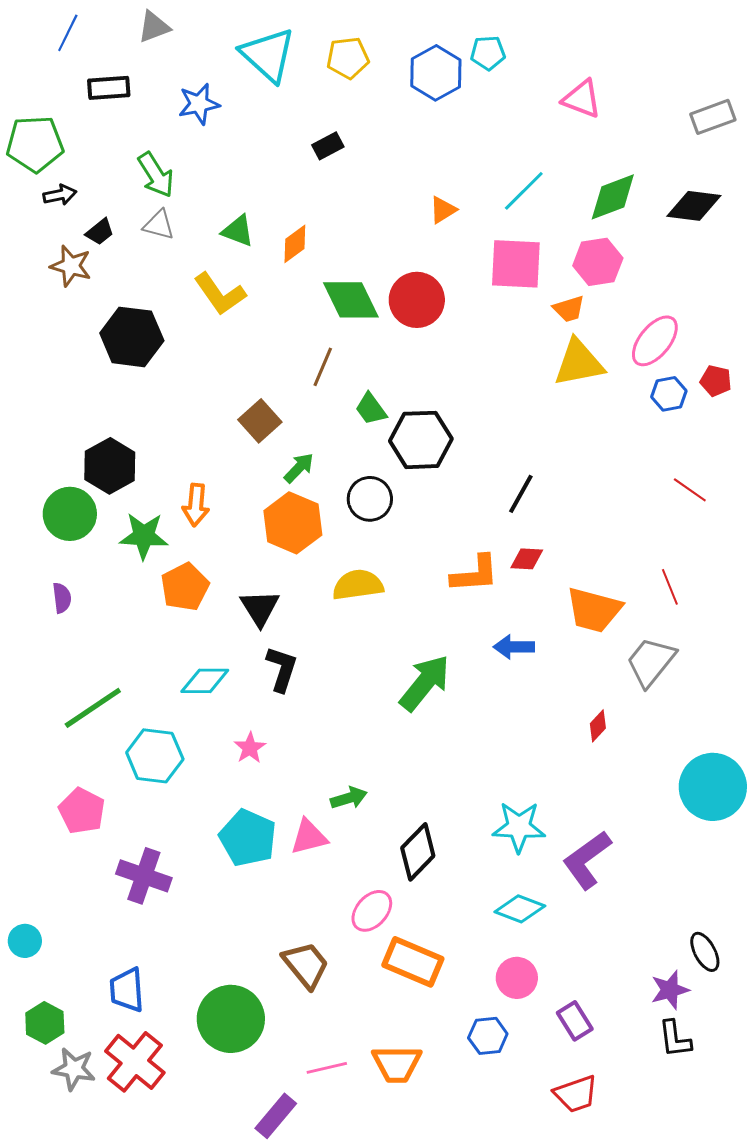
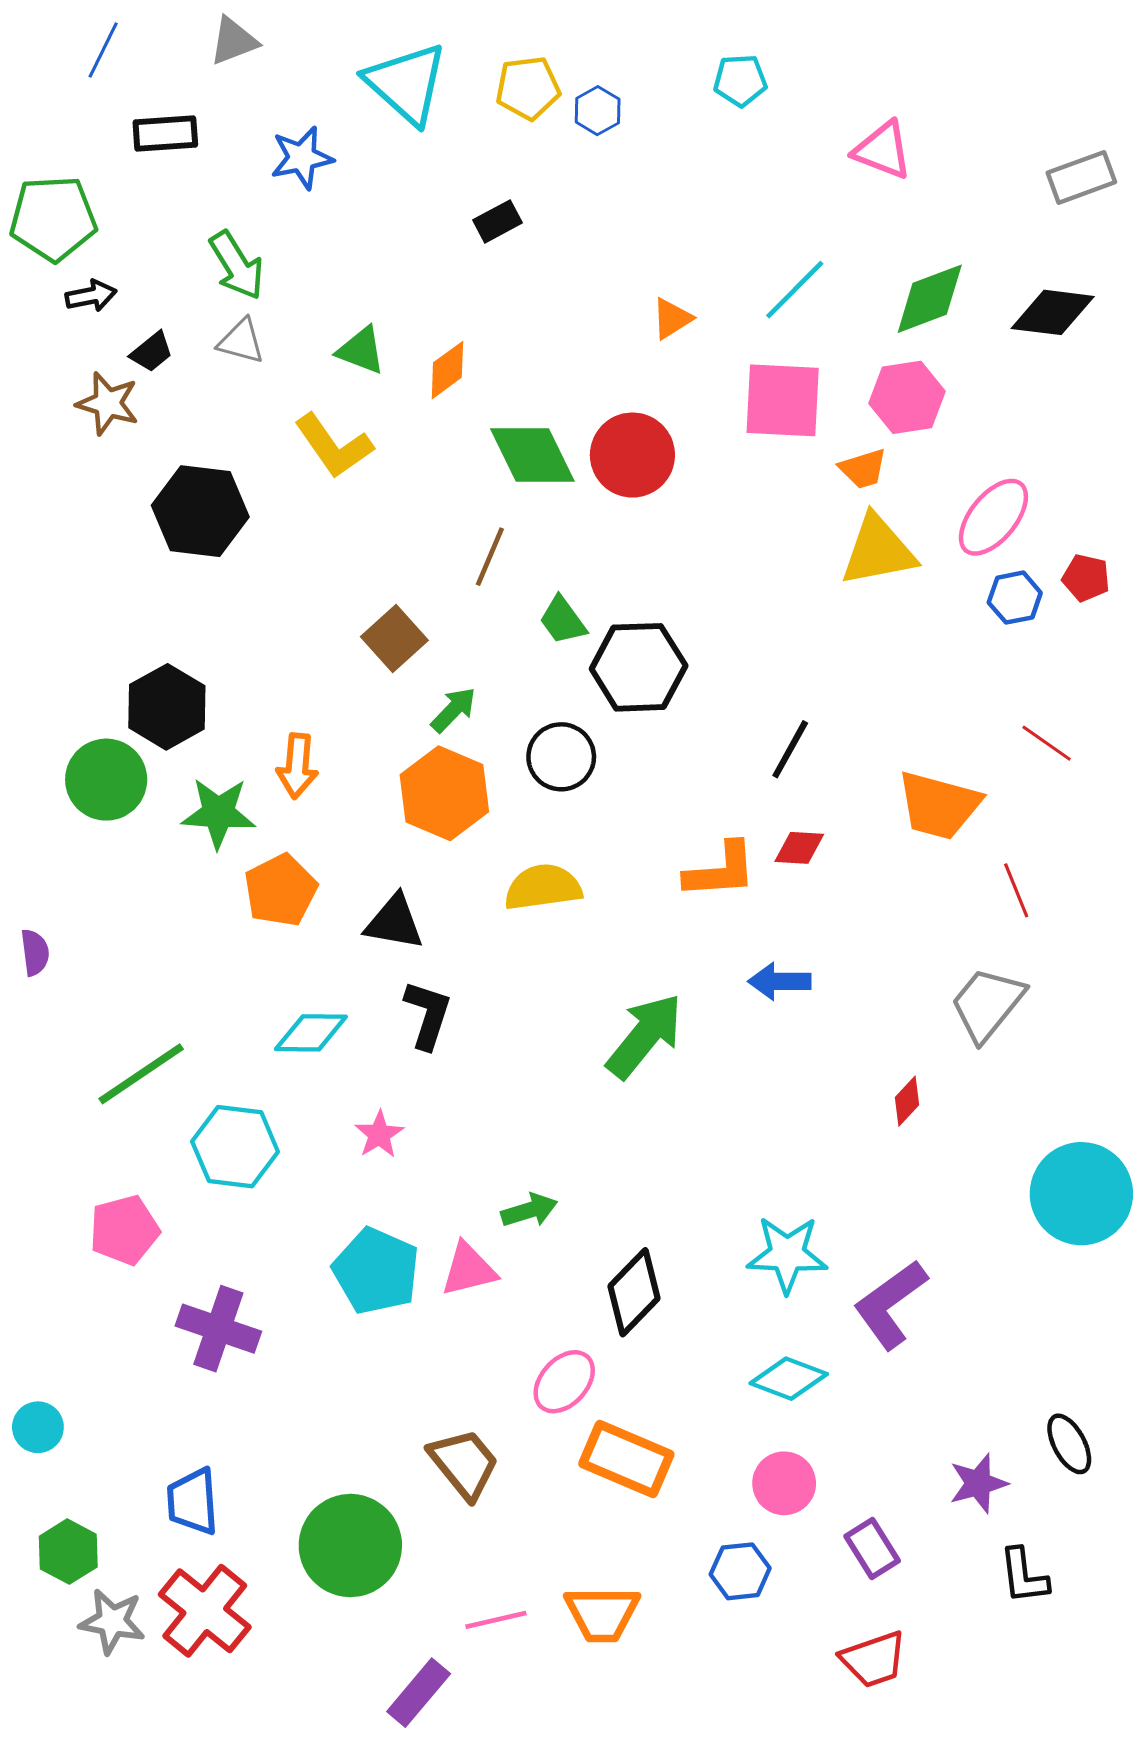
blue hexagon: (436, 73) -> (598, 111), moved, size x0.6
purple semicircle: (62, 598) -> (35, 952), moved
black triangle: (260, 608) -> (394, 922), turned -48
orange trapezoid: (594, 610) -> (939, 805), moved
pink pentagon: (82, 811) -> (124, 1230), turned 30
purple star: (670, 990) -> (978, 1483), moved

